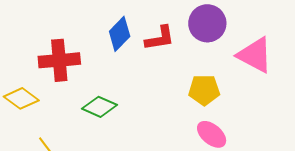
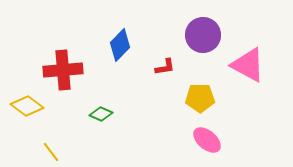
red L-shape: (160, 38) -> (165, 67), moved, size x0.7
green diamond: (99, 107) -> (101, 114), size x0.7

